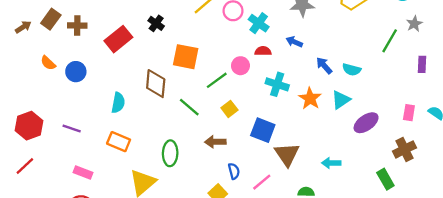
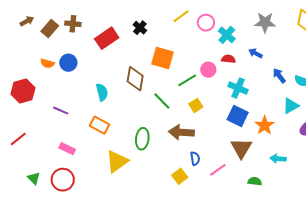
brown rectangle: (51, 19) -> (50, 28), moved
orange semicircle: (48, 63) -> (47, 63), moved, turned -32
orange star: (310, 98) -> (265, 125), moved
cyan semicircle: (118, 103) -> (102, 92), turned -30
red hexagon: (29, 126) -> (23, 91), moved
blue square: (263, 130) -> (238, 116), moved
brown arrow: (215, 142) -> (181, 132), size x1.4

